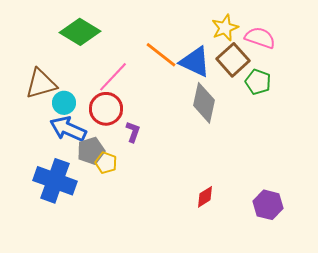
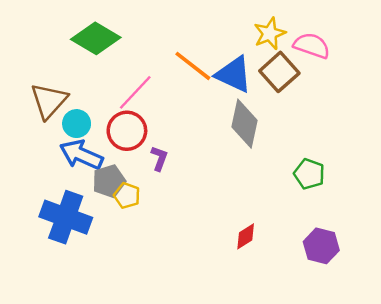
green pentagon: (258, 82) -> (309, 174), moved
brown triangle: (41, 84) -> (49, 101), turned -32

